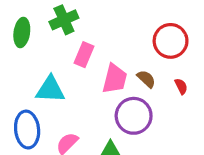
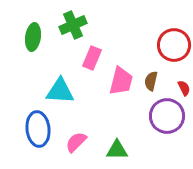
brown semicircle: (146, 79) -> (151, 81), turned -120
purple circle: (134, 116) -> (167, 116), moved

